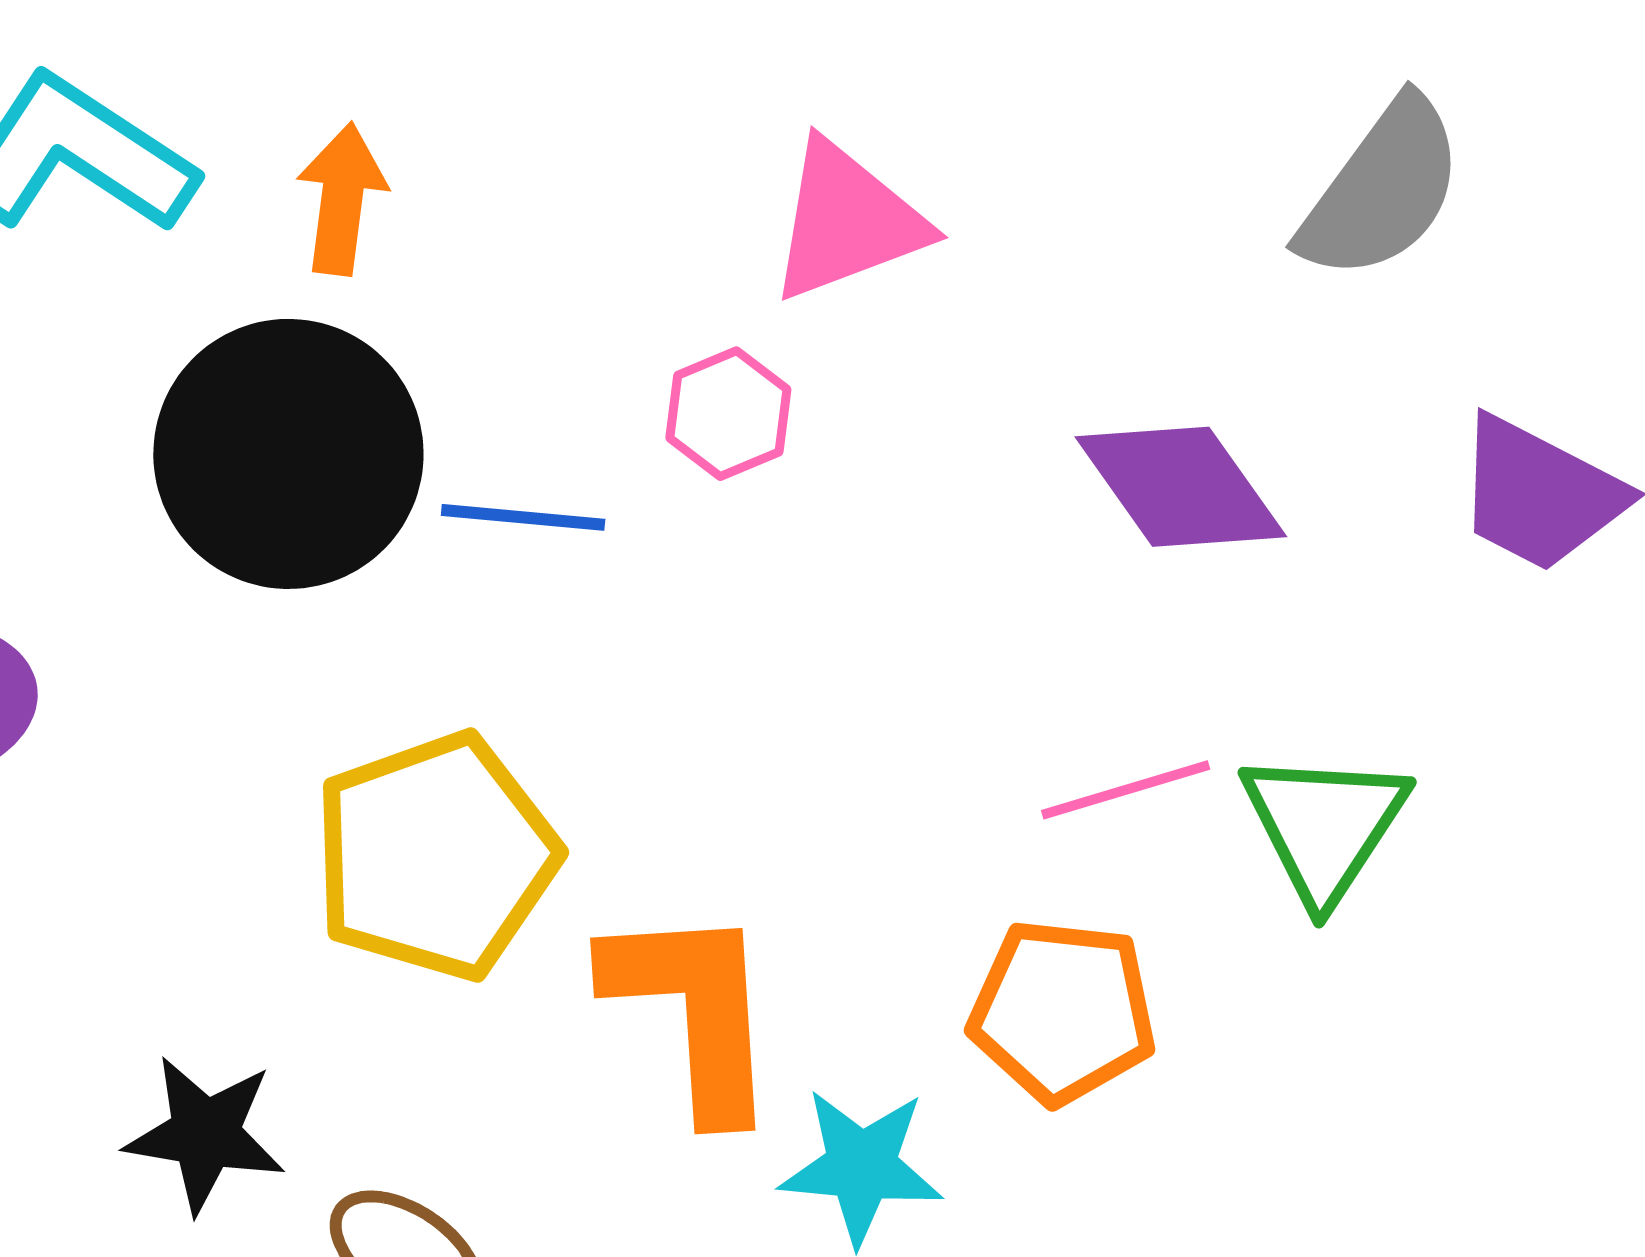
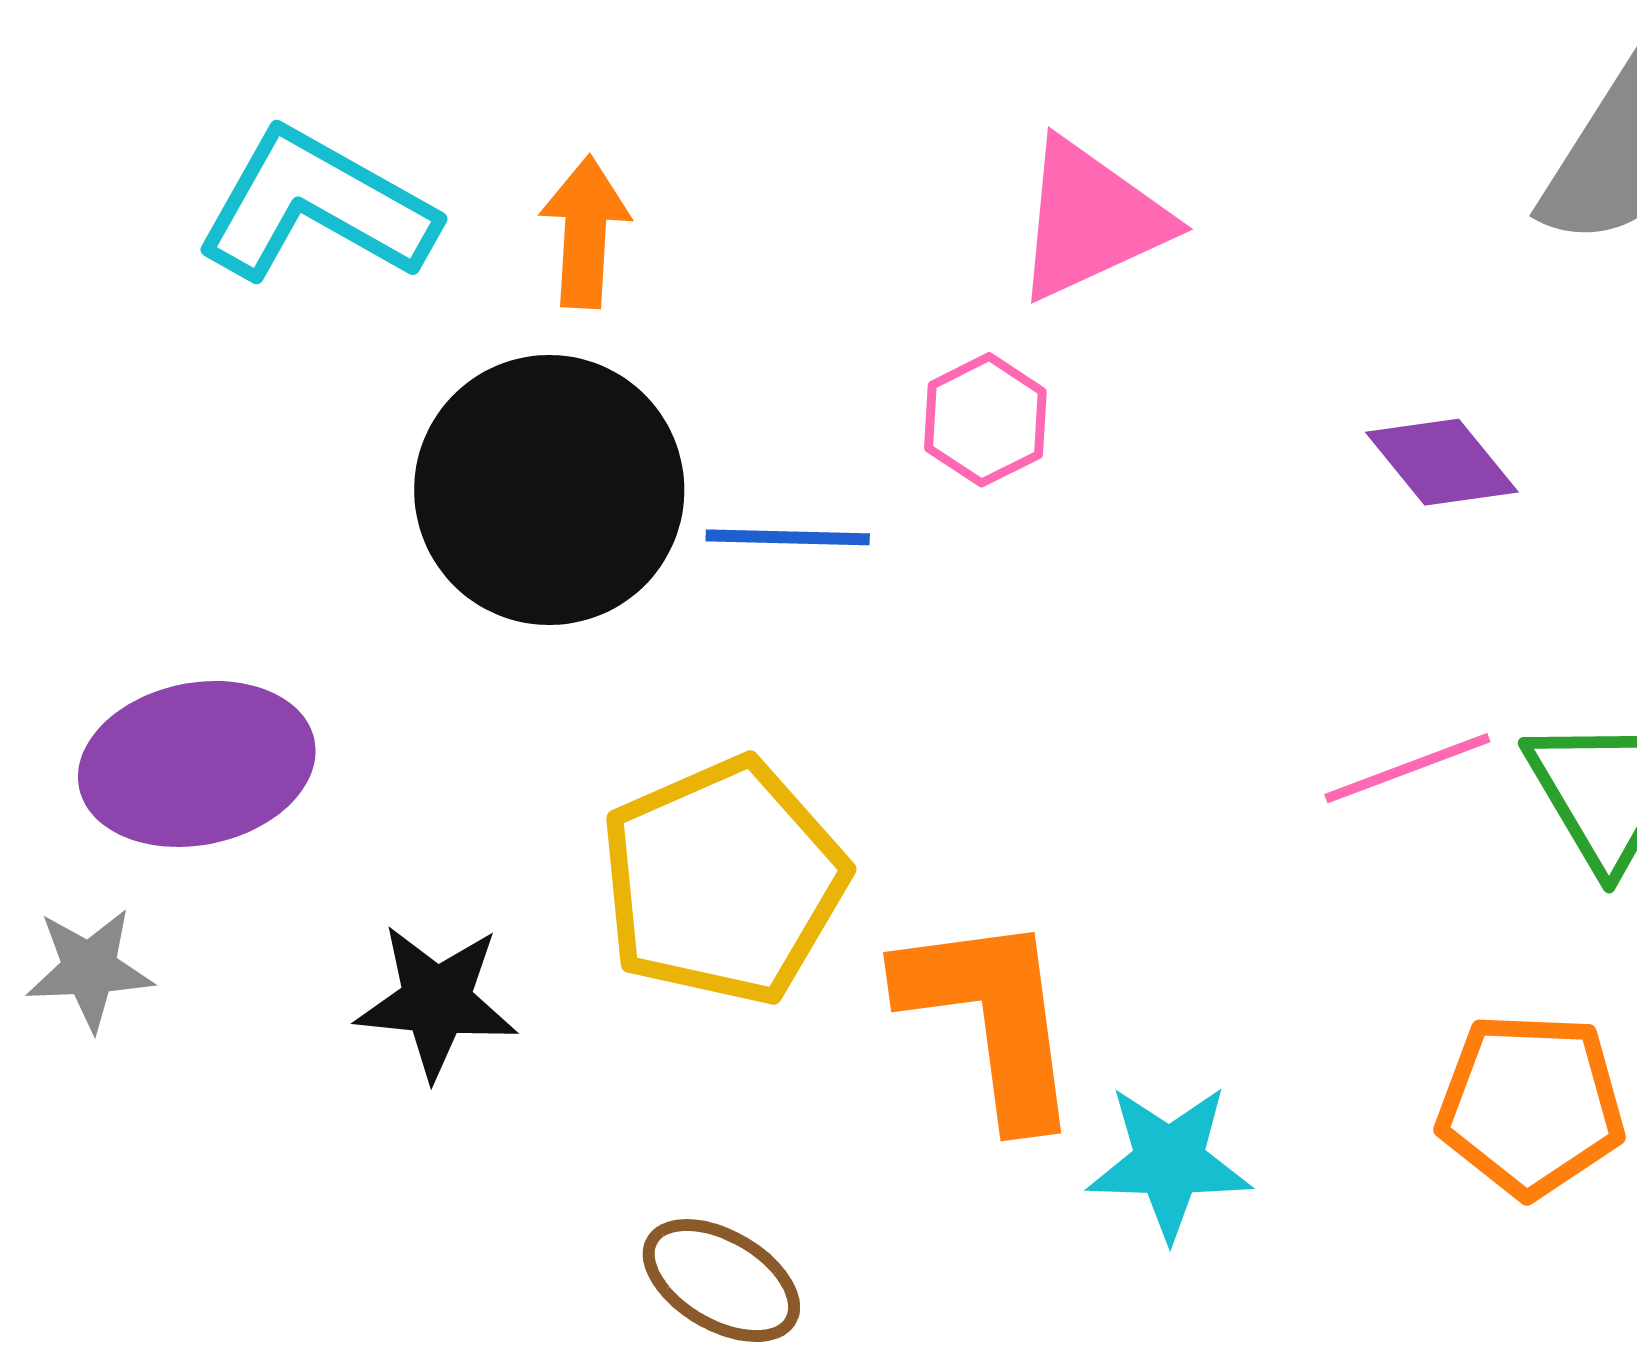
purple diamond: (1181, 487) -> (1442, 462), size x0.7
orange pentagon: (1063, 1011) -> (1531, 1105), moved
black star: (205, 1134) -> (436, 1001), moved

